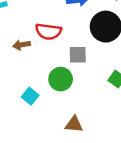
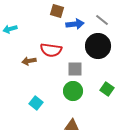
green circle: (61, 79) -> (73, 91), moved

